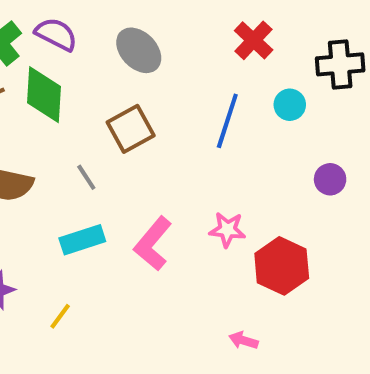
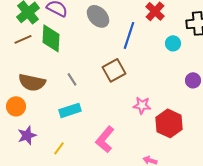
blue line: (227, 121) -> (129, 35), moved
brown square: (131, 129) -> (114, 70), moved
pink L-shape: (153, 244) -> (105, 139), moved

